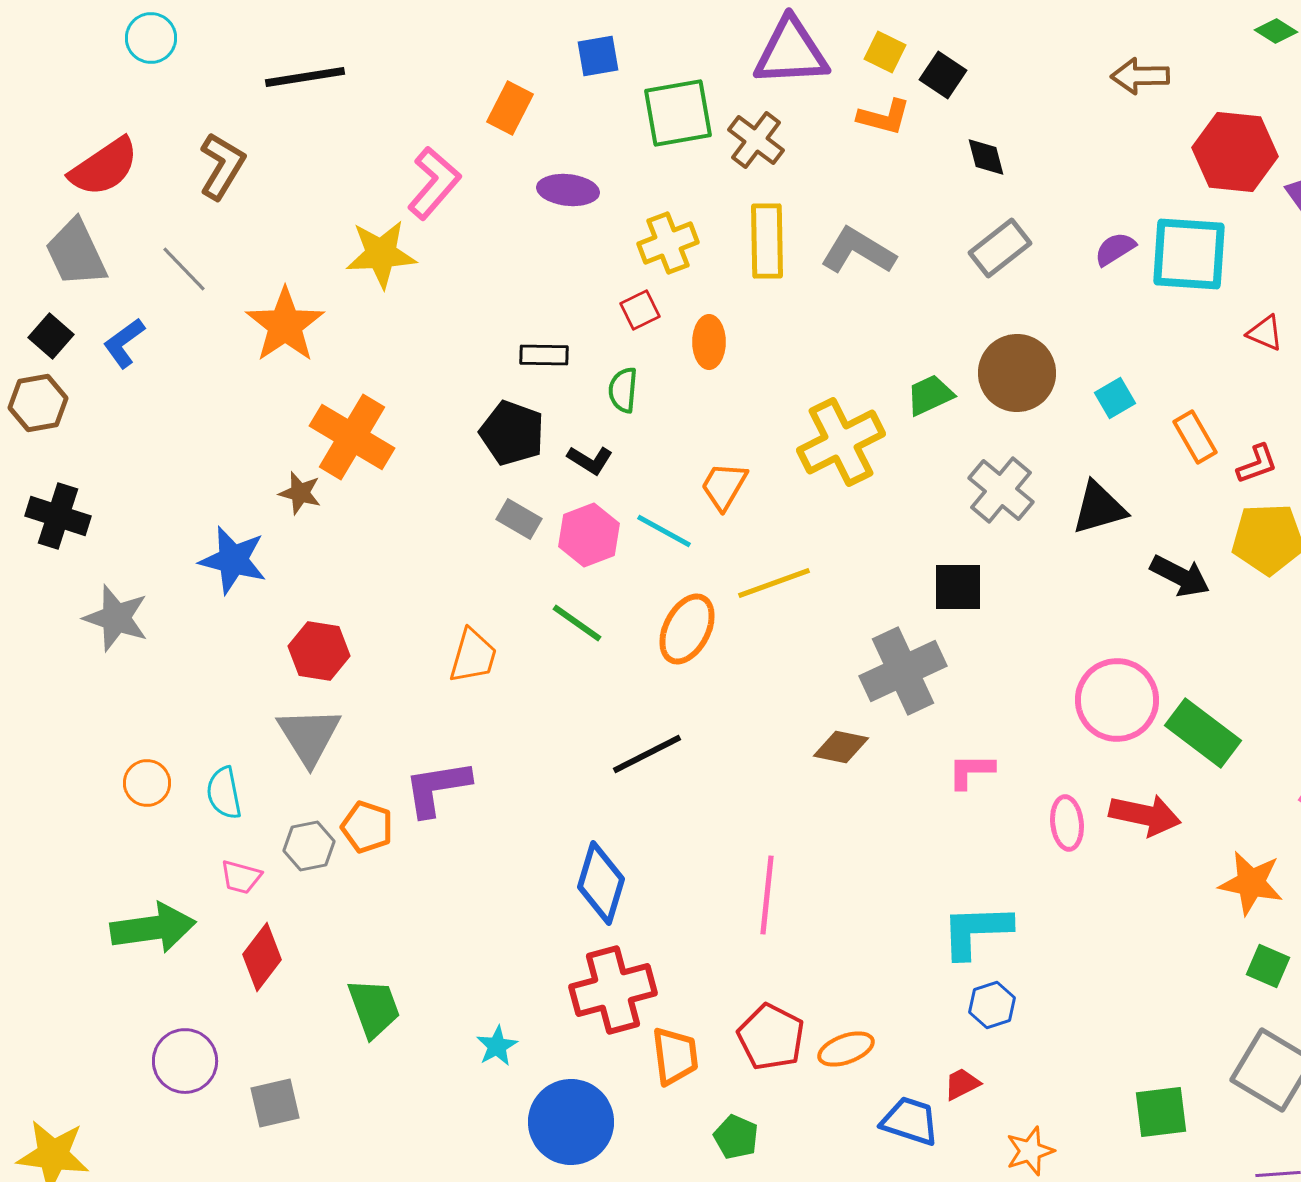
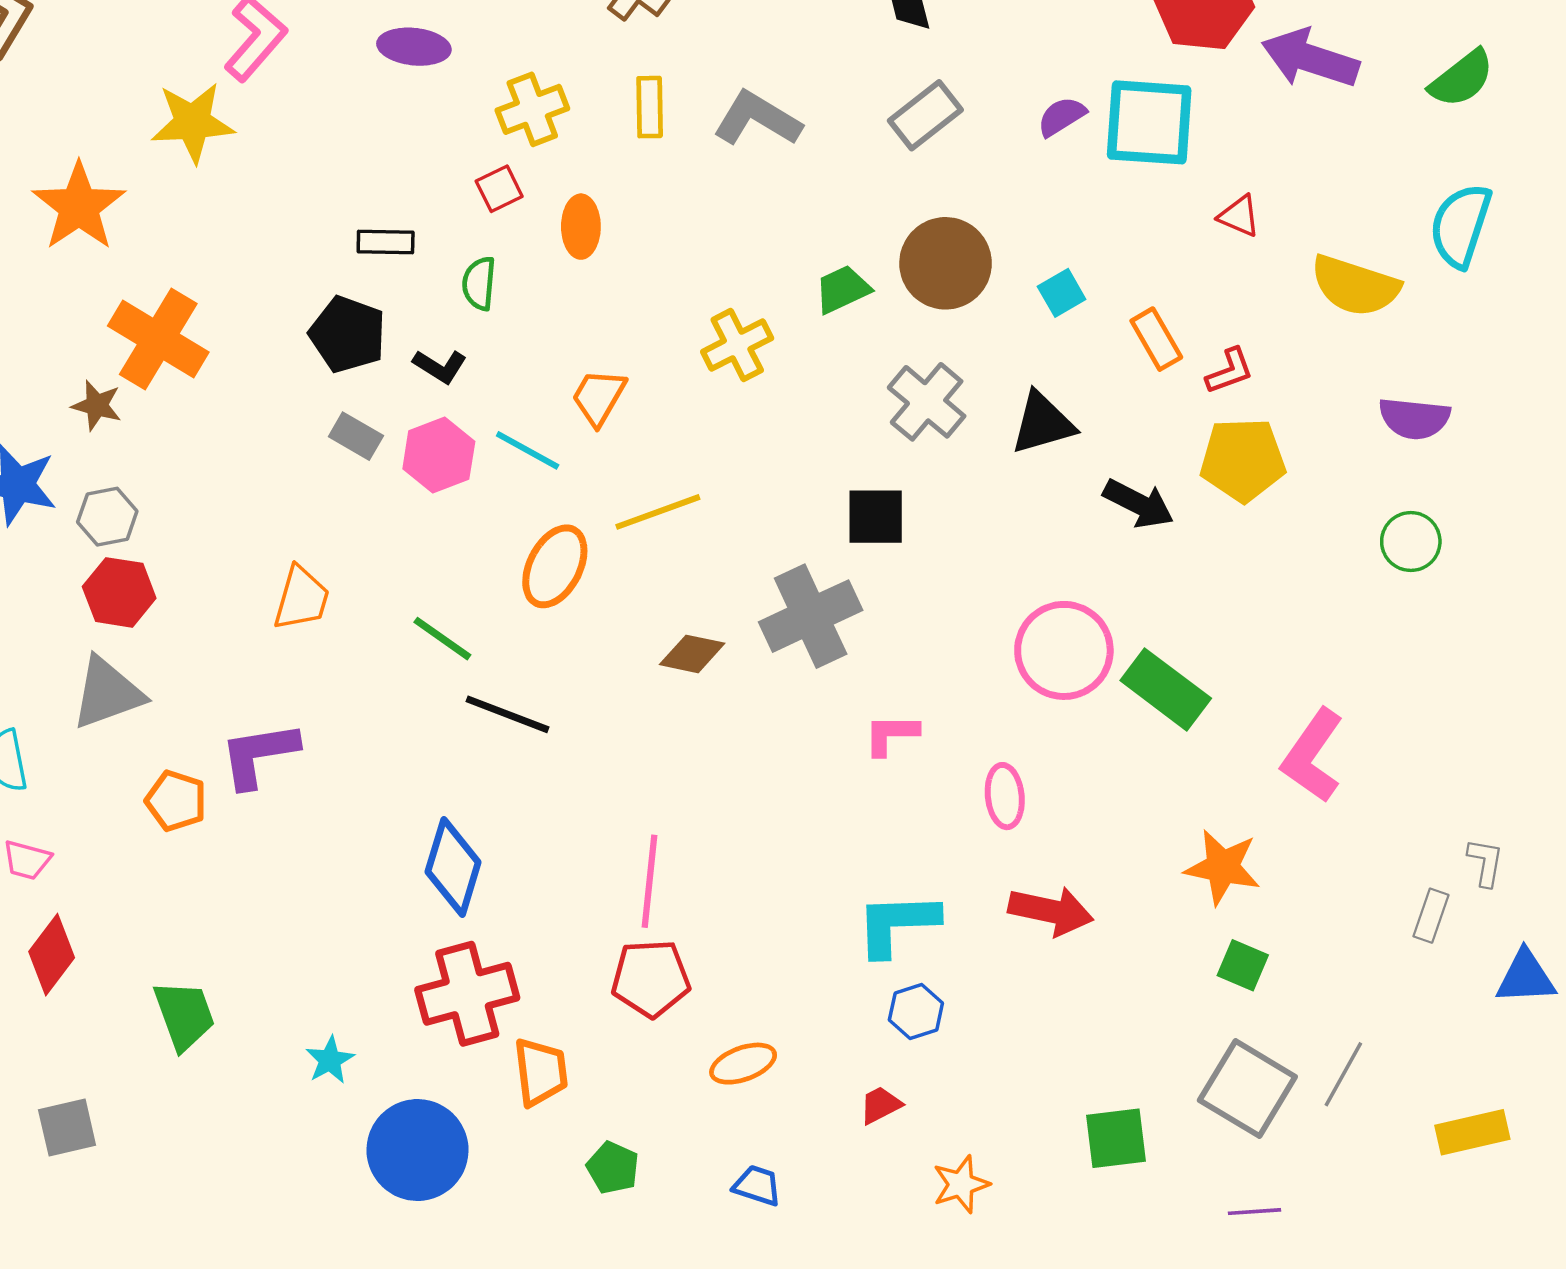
yellow rectangle: (767, 241) -> (650, 107), size x0.7
yellow cross: (841, 442) -> (737, 345), size x0.7
green line: (577, 623) -> (442, 639), moved
gray triangle: (309, 736) -> (107, 693), turned 42
brown diamond: (841, 747) -> (692, 654), moved
black line: (647, 754) -> (507, 714), turned 48
red arrow: (1145, 815) -> (1051, 911), moved
gray hexagon: (309, 846) -> (107, 517), moved
red pentagon: (771, 1037) -> (651, 978), moved, turned -30
blue trapezoid: (910, 1121) -> (757, 1186), moved, size x0.7

